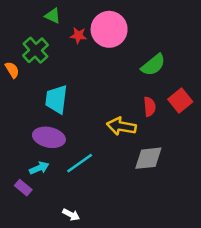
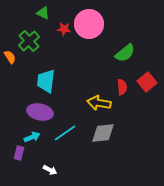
gray diamond: (148, 158) -> (103, 133), moved
purple rectangle: (23, 188) -> (19, 153), turned 64
white arrow: (71, 215) -> (50, 170), moved

